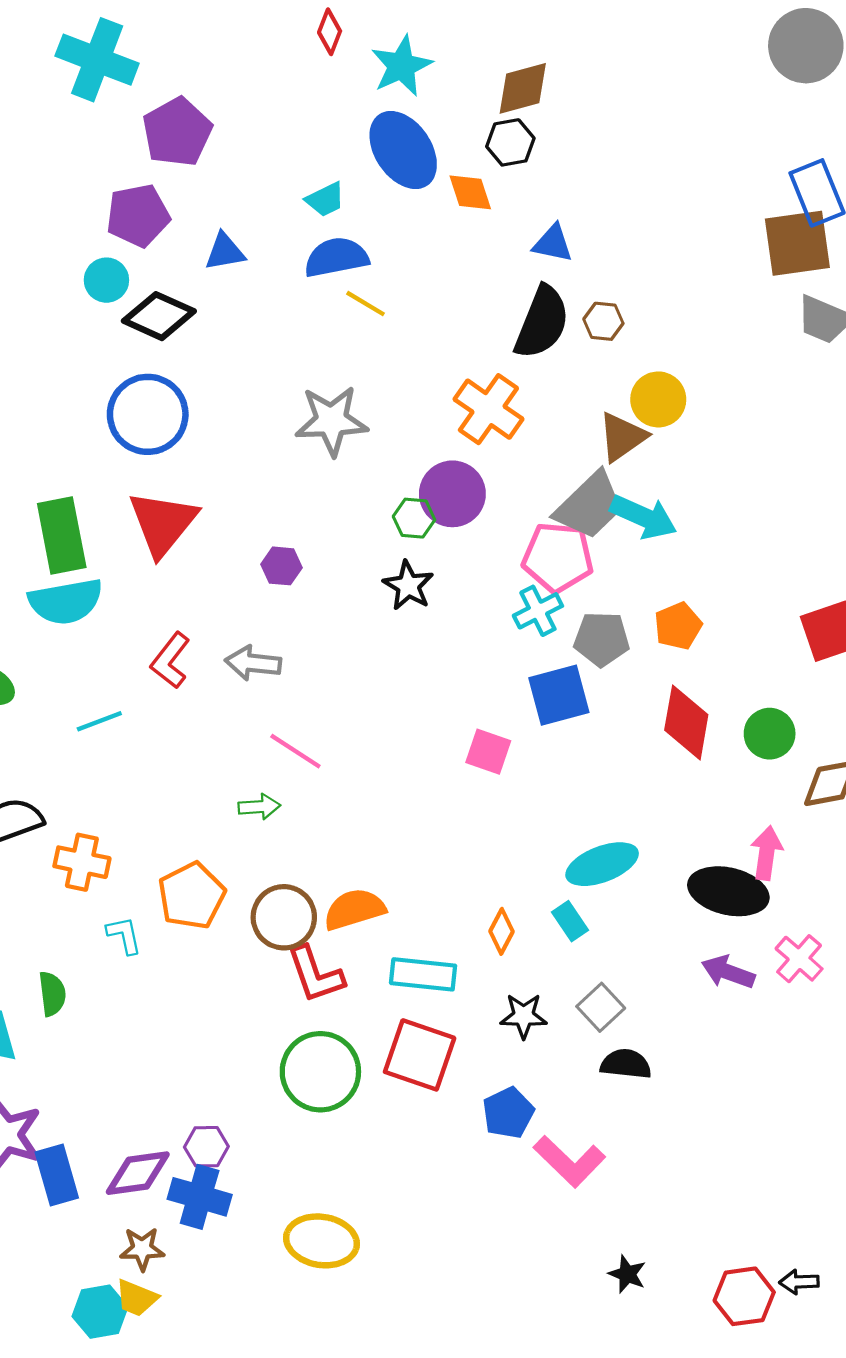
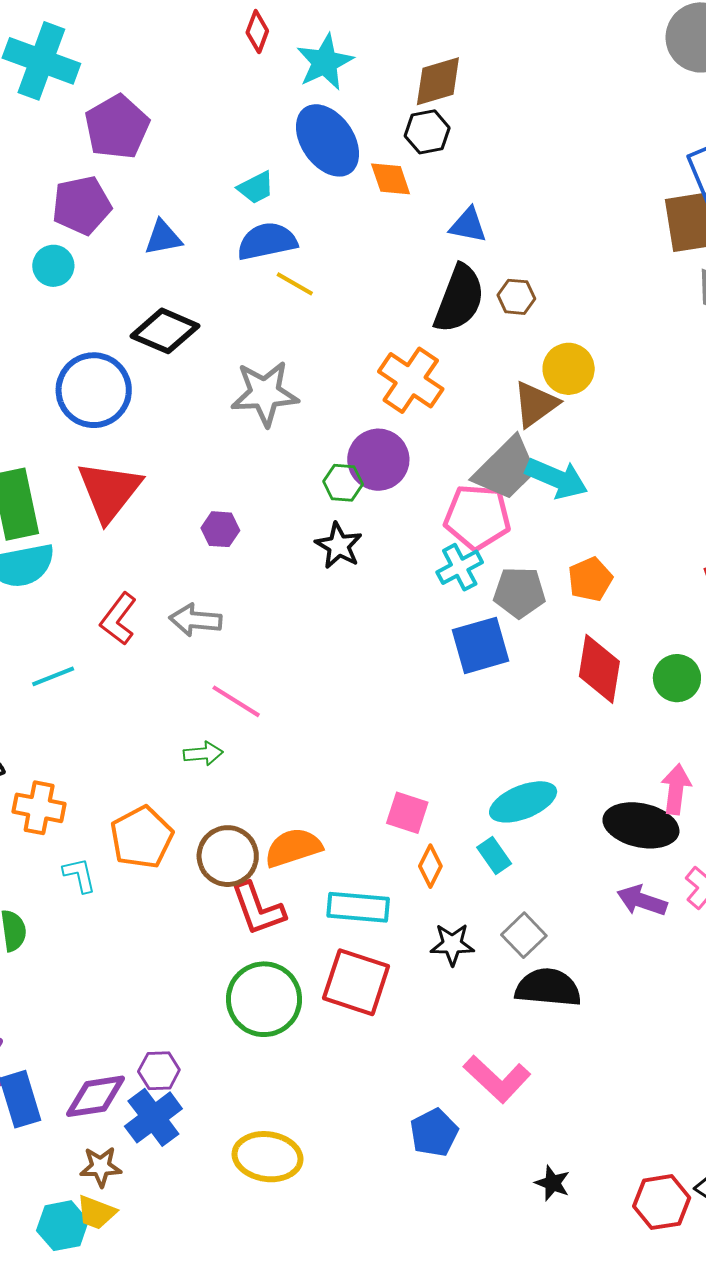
black diamond: (159, 316) -> (165, 331), moved
pink square: (488, 752) -> (407, 813), moved
black semicircle: (626, 1064) -> (548, 988), size x1.4
blue pentagon: (508, 1113) -> (434, 1133), moved
blue cross: (200, 1197) -> (153, 1117), turned 38

